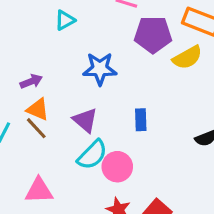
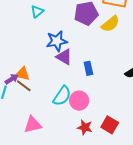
cyan triangle: (65, 20) -> (37, 11), moved
purple arrow: (31, 81) -> (12, 79), moved
purple triangle: (85, 120) -> (64, 57), moved

